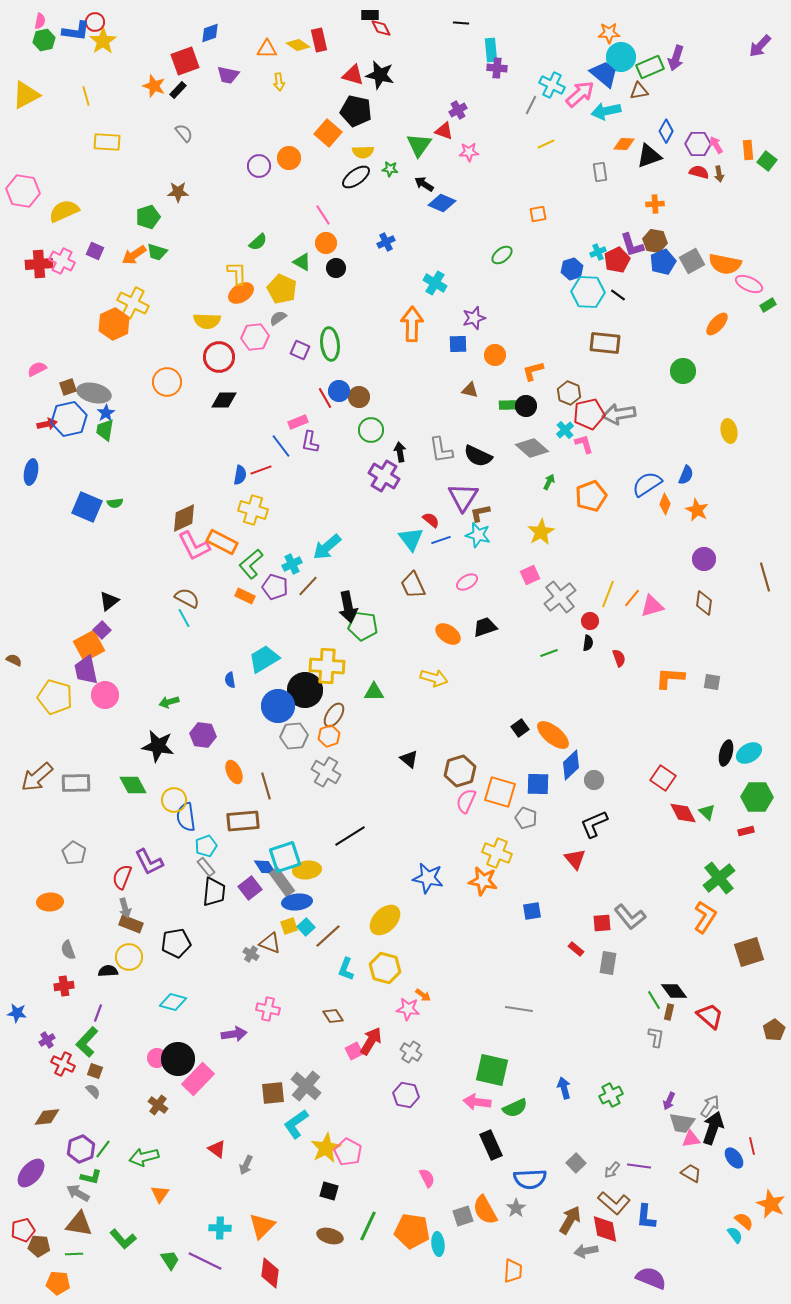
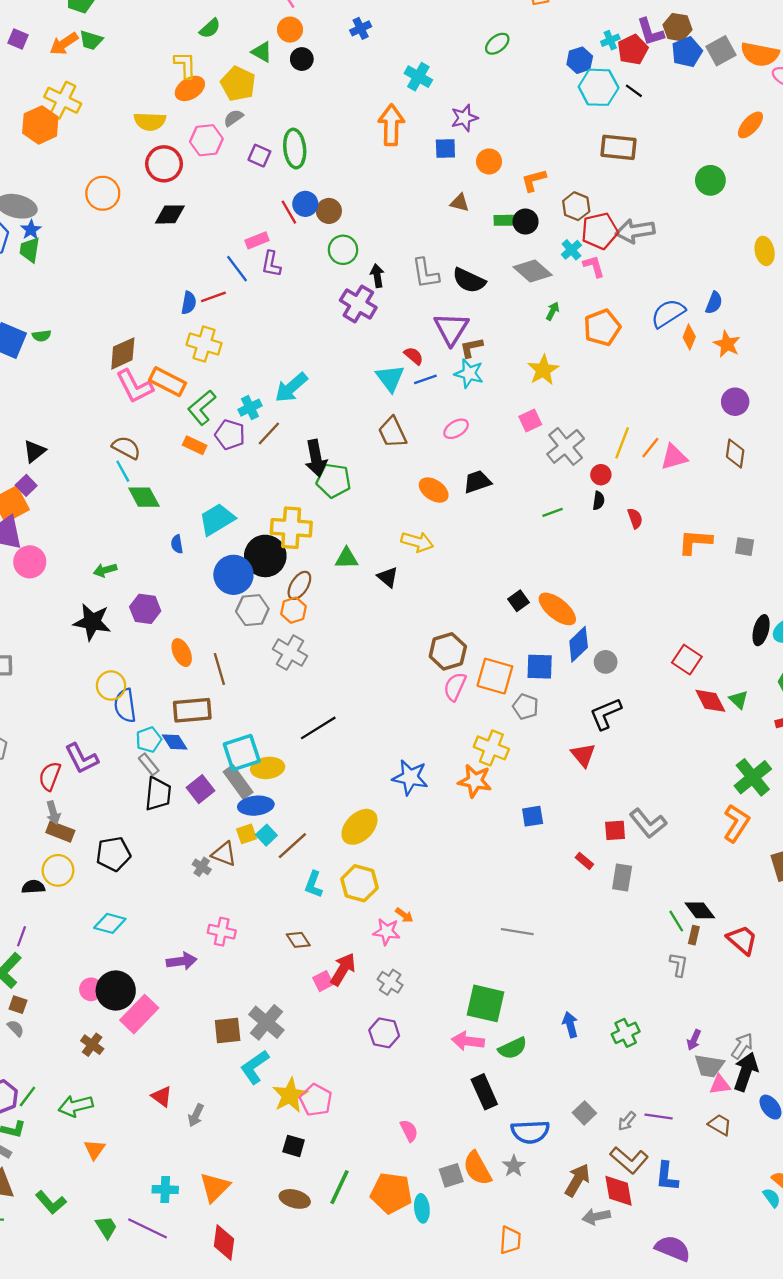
black triangle: (409, 759) -> (388, 577), moved
green diamond: (133, 785) -> (144, 497), moved
blue diamond: (265, 867) -> (175, 742), moved

